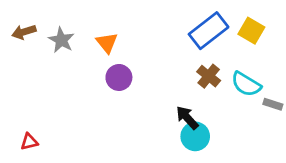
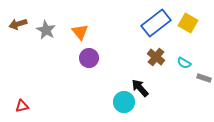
cyan semicircle: (246, 84) -> (184, 63), size x0.6
cyan circle: (195, 136) -> (124, 102), moved

